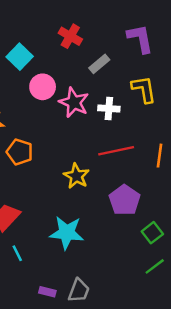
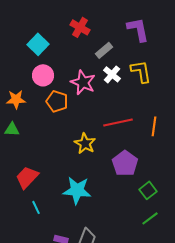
pink circle: (43, 87) -> (43, 75), moved
white cross: (109, 109) -> (112, 74), moved, turned 36
orange pentagon: (20, 152) -> (57, 101), moved

